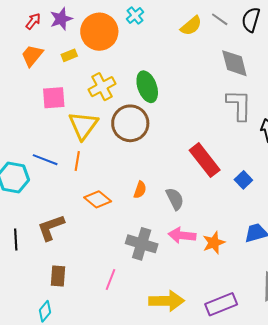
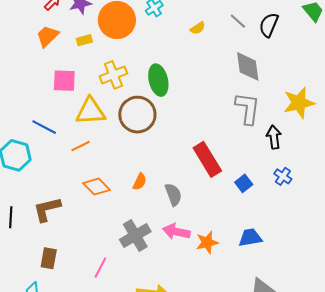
yellow semicircle: (191, 26) -> (198, 28), moved, size x0.7
yellow triangle: (83, 125) -> (91, 111), turned 44
blue line: (45, 160) -> (44, 127), moved
orange line: (77, 161) -> (81, 146), turned 48
gray cross: (142, 244) -> (135, 236), turned 36

